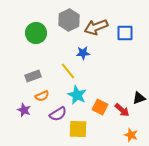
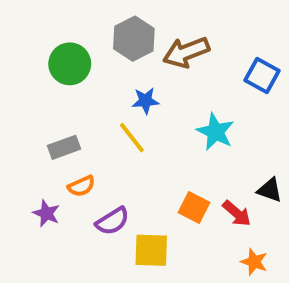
blue square: (125, 33) -> (262, 75), moved, turned 30
blue star: (83, 53) -> (145, 101), moved
cyan star: (77, 95) -> (215, 132), moved
black triangle: (139, 98) -> (270, 190), turned 40

